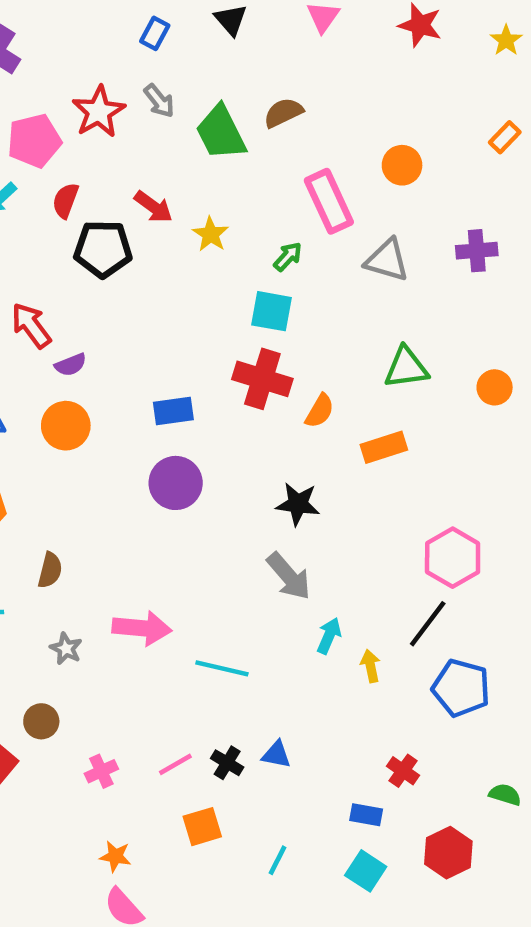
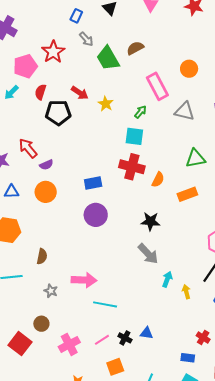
gray arrow: (159, 101) -> (86, 39), moved
cyan line: (222, 668) -> (105, 304), moved
pink cross: (101, 771) -> (69, 344), size x1.5

